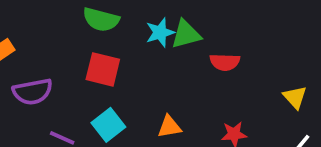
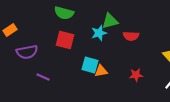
cyan star: (160, 32) -> (99, 33), moved
cyan square: (108, 125) -> (90, 65), moved, turned -36

